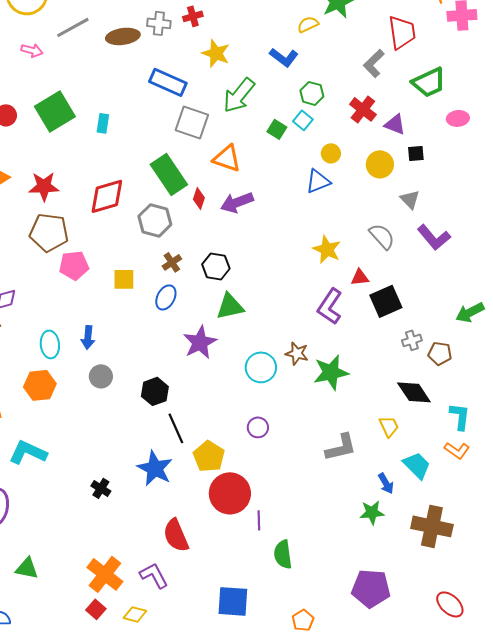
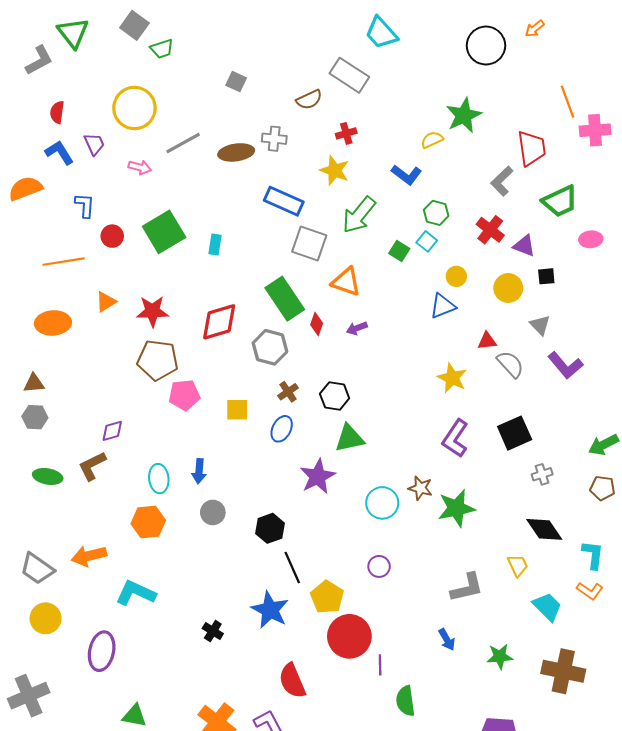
red cross: (193, 16) -> (346, 133), moved
purple arrow: (237, 202) -> (357, 328), size x0.6
red triangle: (360, 277) -> (487, 341), moved
brown pentagon: (440, 353) -> (602, 488), moved
blue arrow: (386, 483) -> (447, 640), moved

